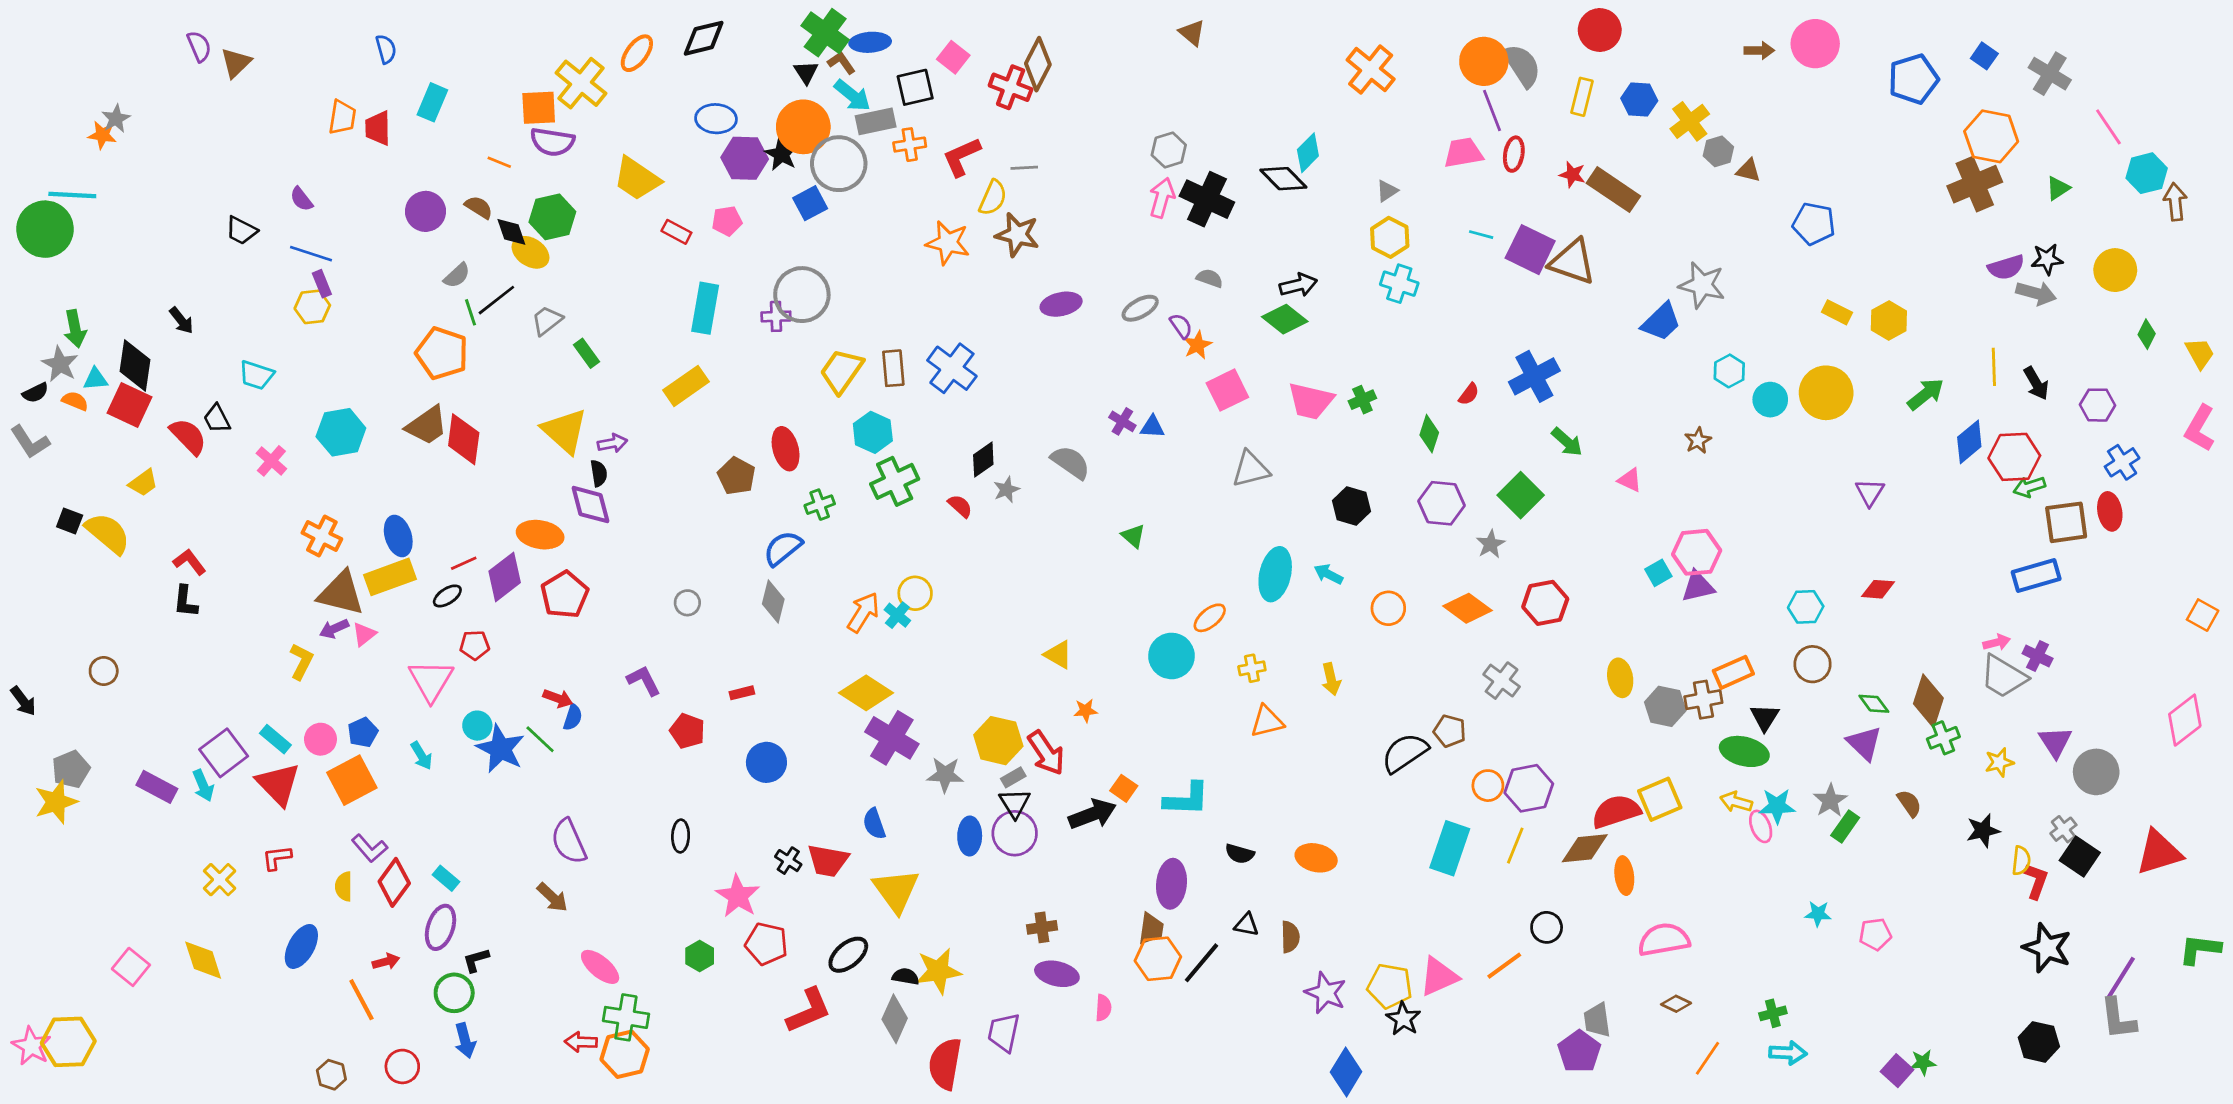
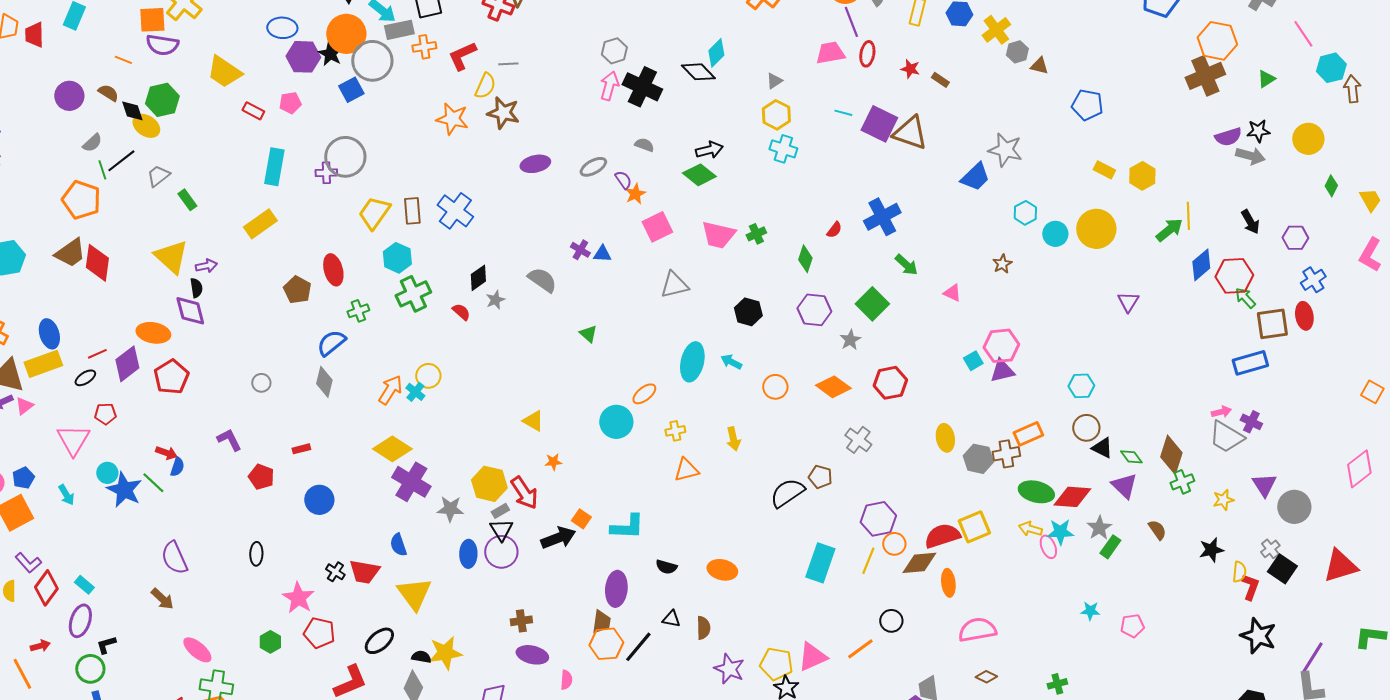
brown rectangle: (1613, 190) -> (940, 80), size x0.5
yellow line: (1994, 367) -> (1188, 216), moved
green arrow: (2029, 487) -> (1245, 298), turned 65
red diamond: (1878, 589) -> (1072, 497), moved, size x1.5
black triangle: (1765, 717) -> (1102, 448), moved, turned -35
orange circle: (1488, 786) -> (894, 544), moved

